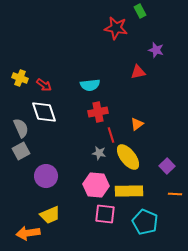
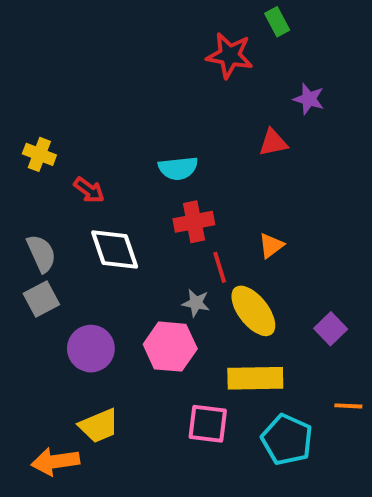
red arrow: (44, 85) -> (89, 190), moved
white diamond: (44, 112) -> (115, 249), moved
pink hexagon: (96, 185) -> (170, 347), moved
orange line: (175, 194) -> (348, 406), moved

